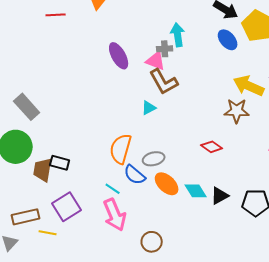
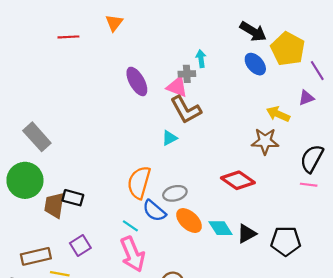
cyan arrow: (178, 35) -> (201, 59), size x0.7
yellow arrow: (249, 86) -> (278, 114), size x0.7
red diamond: (212, 147) -> (238, 180), size x1.4
purple square: (67, 207) -> (80, 246), size x0.7

